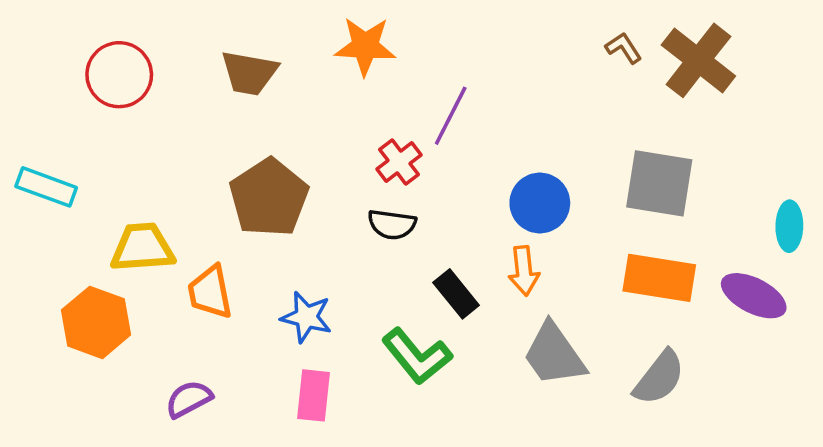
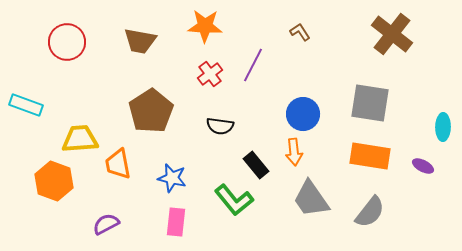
brown L-shape: (624, 48) -> (300, 32), moved
red cross: (399, 162) -> (210, 74), moved
purple ellipse: (754, 296) -> (423, 166), size x0.6

